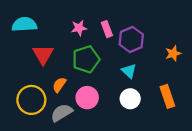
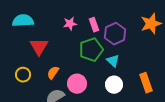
orange star: (173, 53) -> (151, 24), moved, size x1.5
green pentagon: (86, 59) -> (91, 50), moved
yellow circle: (31, 100) -> (23, 75), moved, size x0.6

